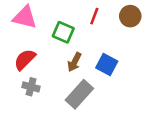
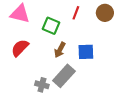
blue square: (107, 65) -> (86, 52), turned -30
gray cross: (31, 87) -> (42, 85), moved

